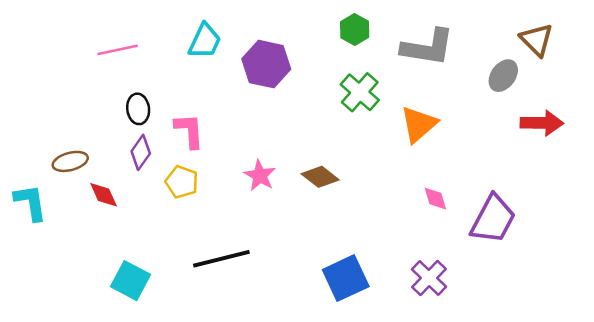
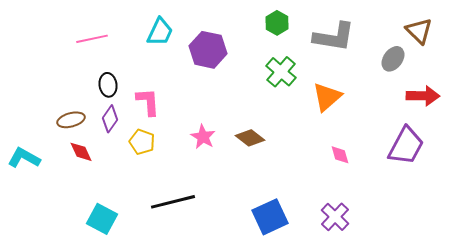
brown ellipse: (70, 161) -> (71, 120), moved
cyan L-shape: (31, 202) -> (24, 158), turned -52
purple trapezoid: (493, 219) -> (406, 146), moved

